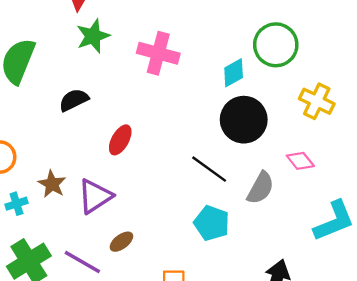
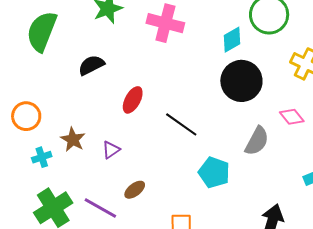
black line: (209, 169) -> (181, 124), moved
purple triangle: (95, 196) -> (111, 150), size x0.6

